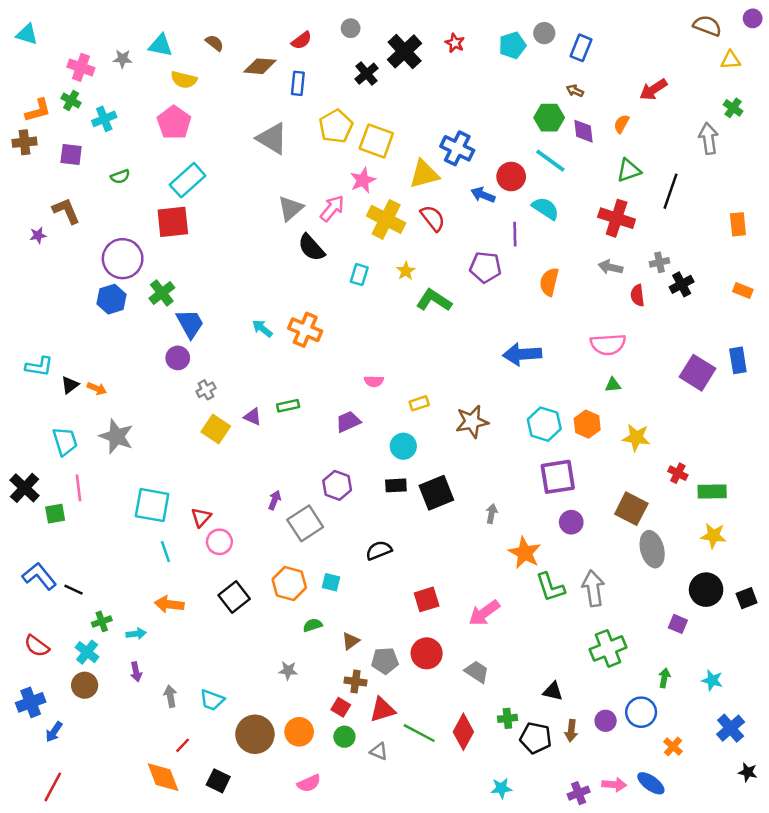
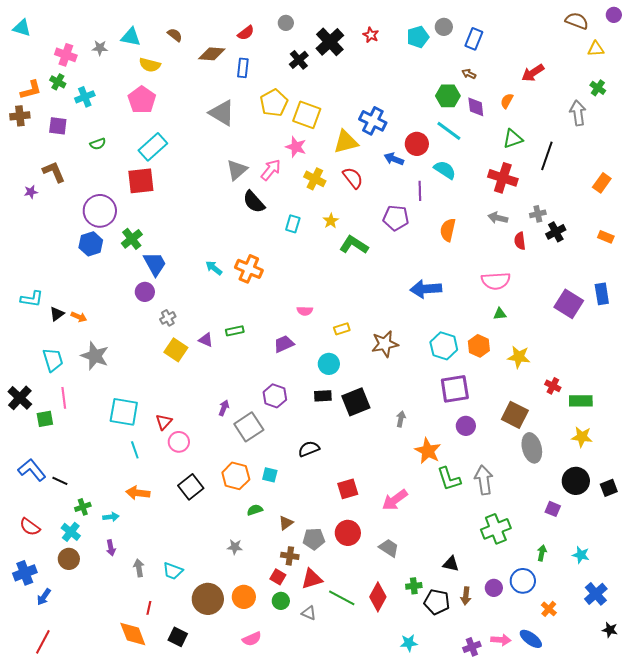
pink star: (363, 180) -> (296, 147), turned -30
yellow cross: (386, 219) -> (315, 179), size x0.7
orange rectangle: (738, 224) -> (602, 183), turned 42
red line: (183, 745) -> (149, 608), turned -32

